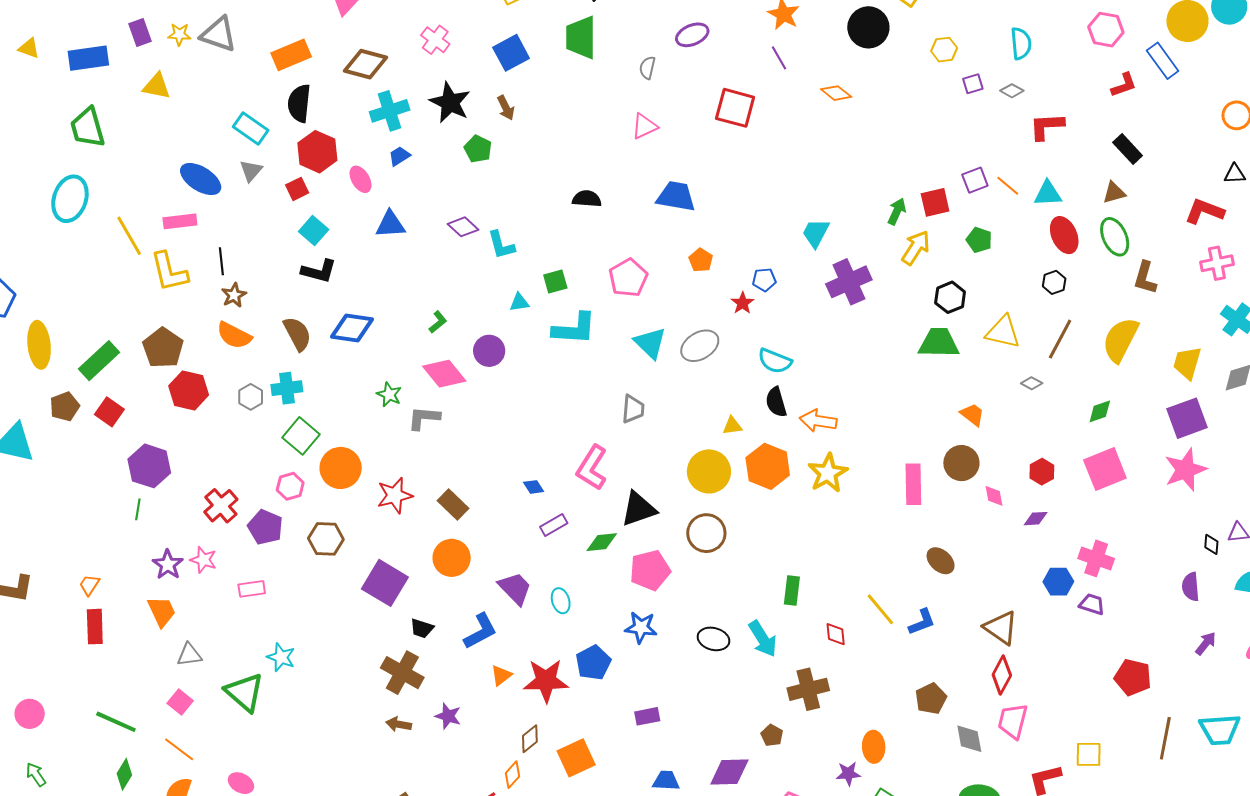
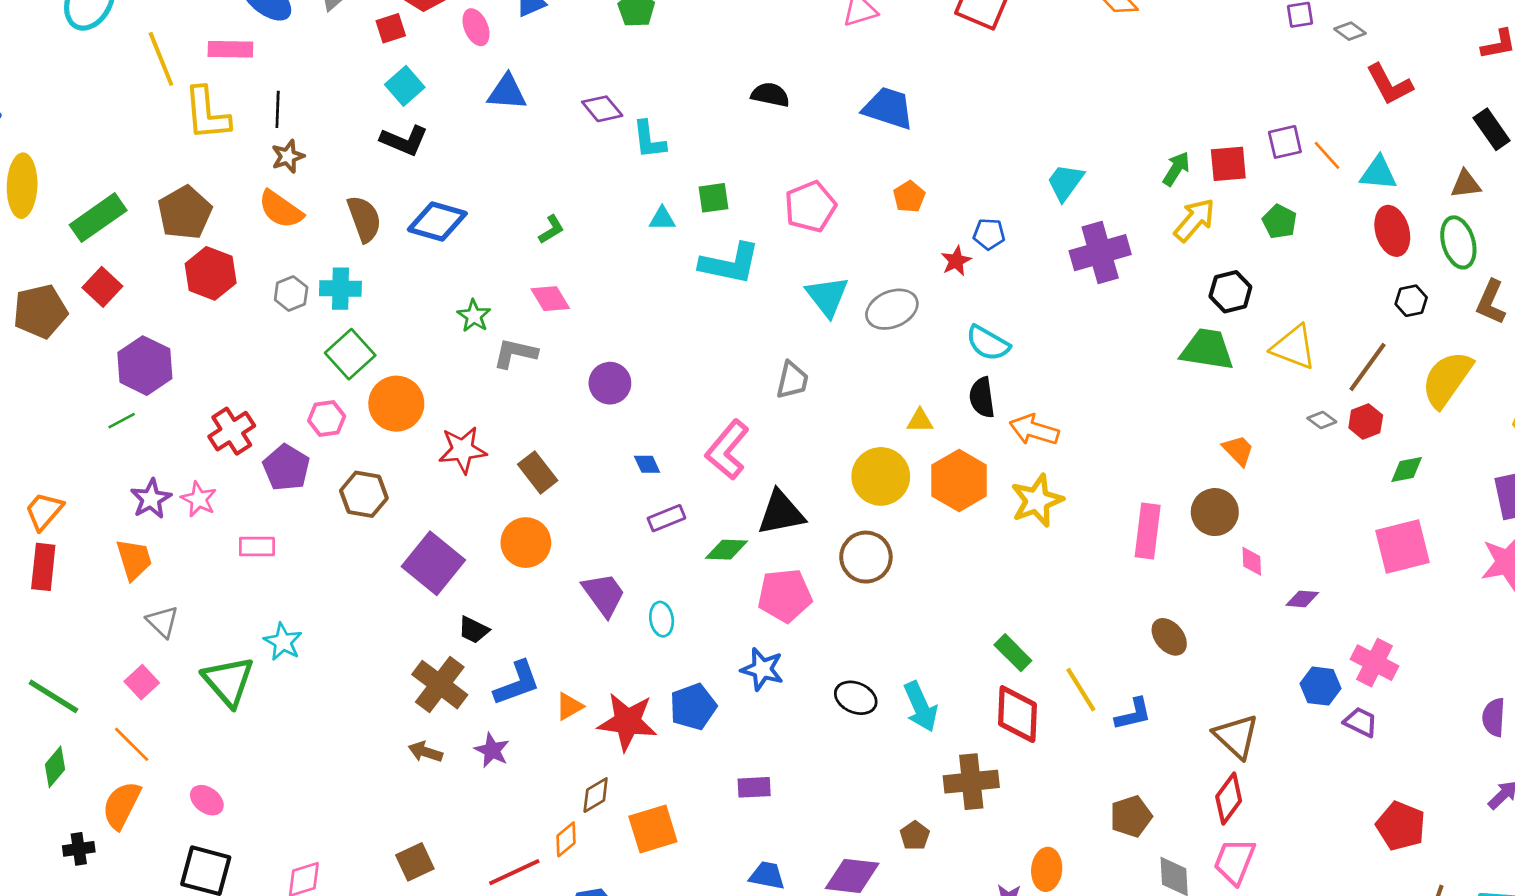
red L-shape: (1047, 126) -> (1389, 84), turned -123
black hexagon: (1054, 282) -> (1411, 301), moved
purple circle: (489, 351) -> (610, 383), moved
pink diamond: (444, 374) -> (550, 299), size x0.7
brown pentagon: (65, 406) -> (40, 311), moved, size x1.4
red hexagon: (1042, 472) -> (1366, 422), moved
green line: (138, 509) -> (122, 421), turned 45
orange trapezoid: (89, 585) -> (44, 511), size x1.4
green rectangle: (792, 590) -> (1013, 653), moved, turned -60
blue L-shape: (480, 631) -> (517, 683), moved
red diamond: (836, 634) -> (1017, 714), size x1.8
gray triangle: (189, 655) -> (163, 622), turned 44

